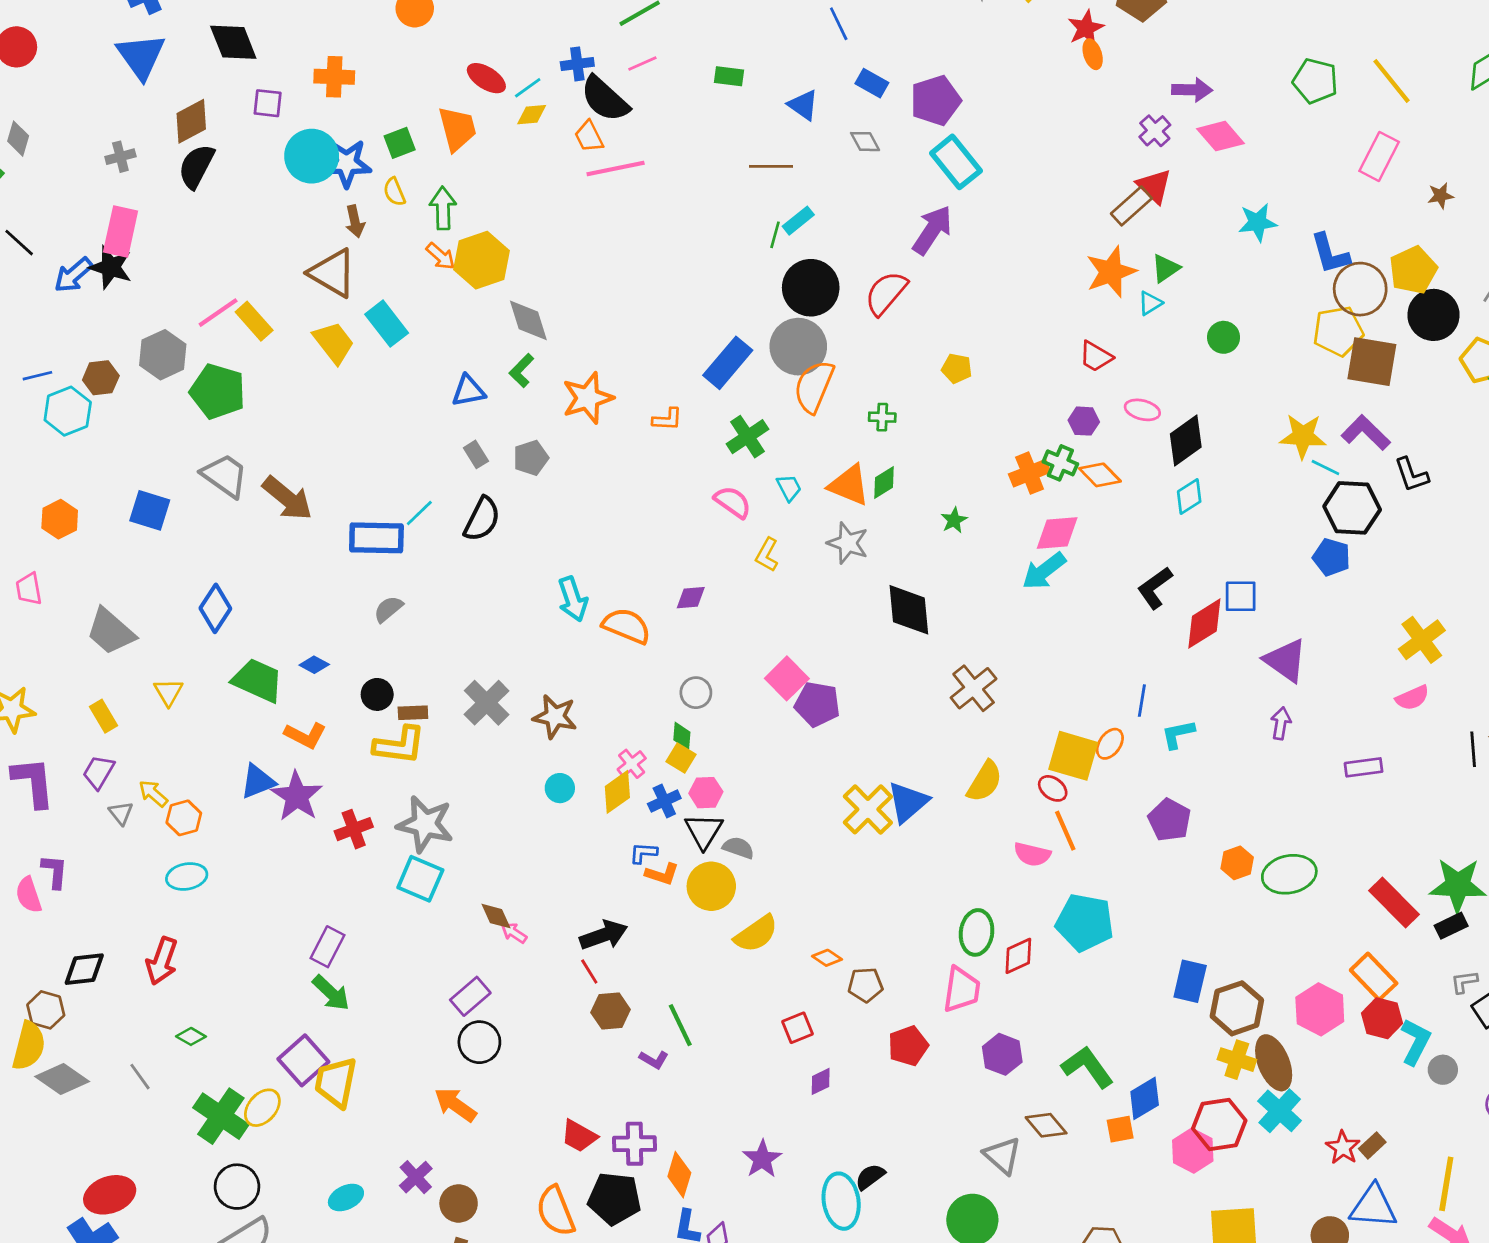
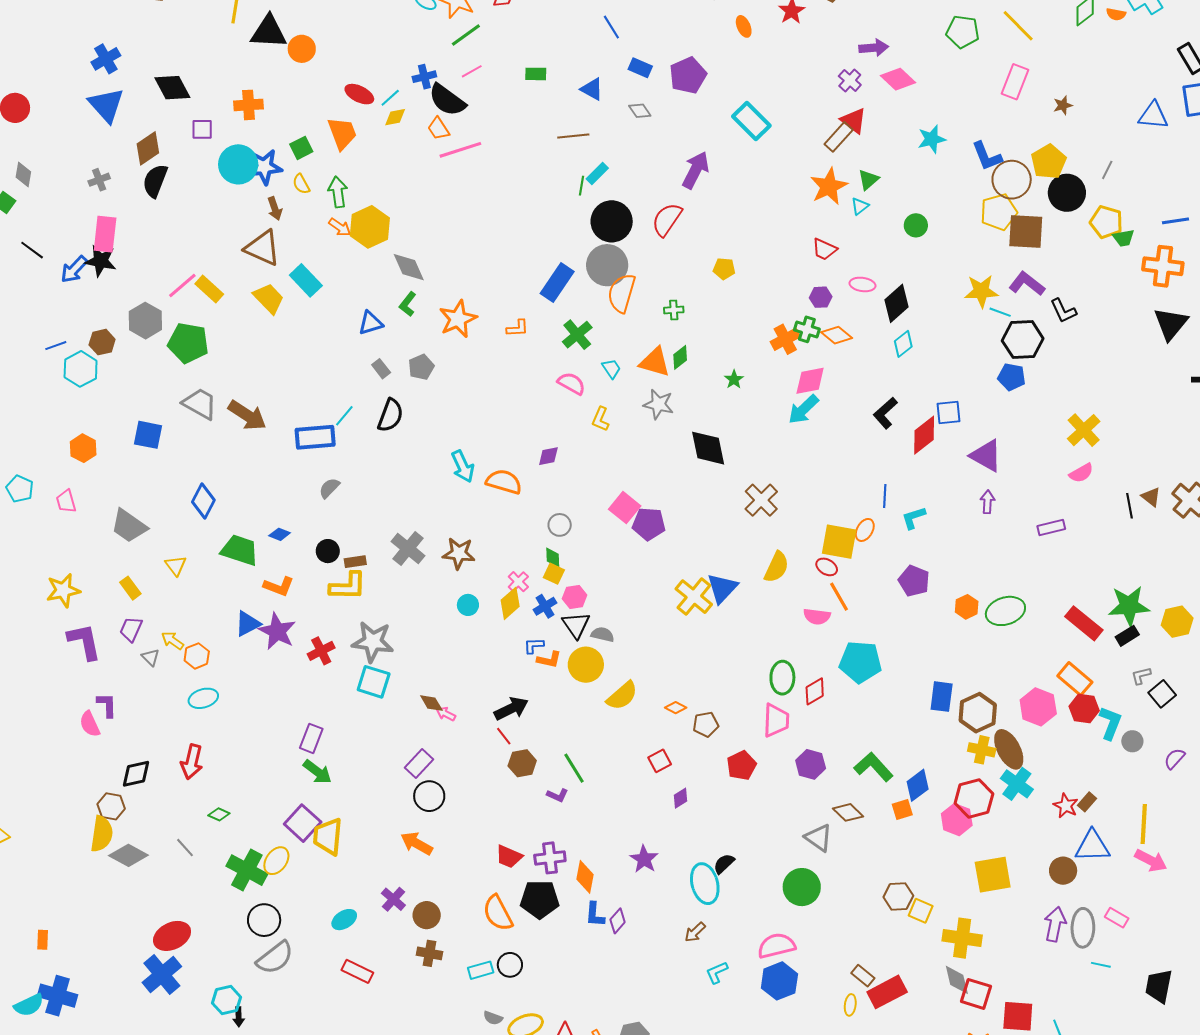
orange ellipse: (1093, 54) -> (744, 26), moved
cyan rectangle: (956, 162) -> (751, 121), moved

